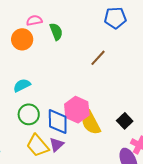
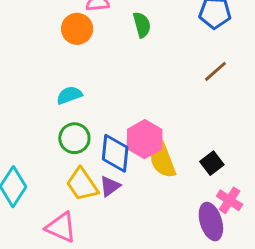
green semicircle: (56, 32) -> (142, 25), moved
brown line: (98, 58) -> (215, 71), moved

